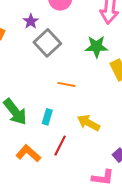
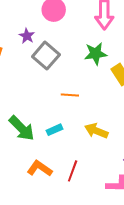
cyan rectangle: (47, 117) -> (54, 130), turned 56
red line: (60, 146) -> (73, 171), moved

